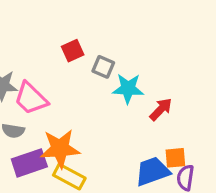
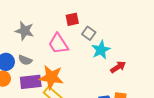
cyan star: (128, 88) -> (101, 50), turned 30
pink trapezoid: (31, 98) -> (58, 44), moved

